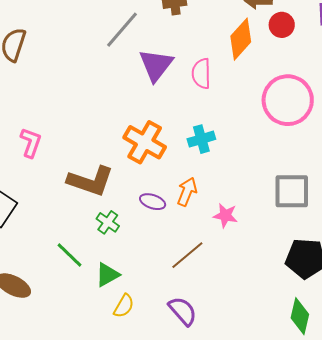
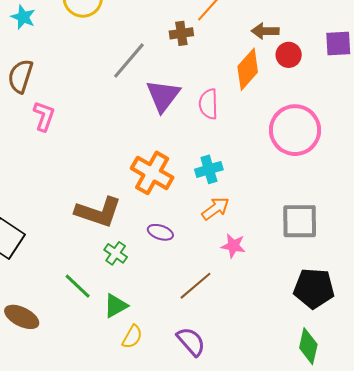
pink L-shape: (31, 143) -> (44, 116), moved
orange arrow: (187, 192) -> (215, 208), moved, turned 32

